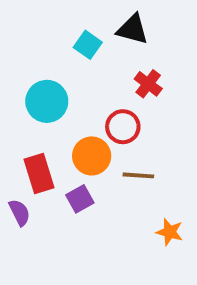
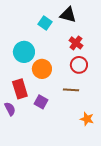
red circle: (123, 127) -> (79, 65), moved
orange circle: (92, 156) -> (42, 69), moved
purple square: (80, 199) -> (41, 102), turned -32

